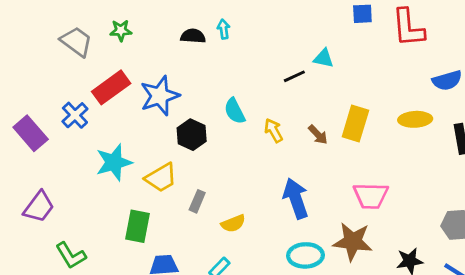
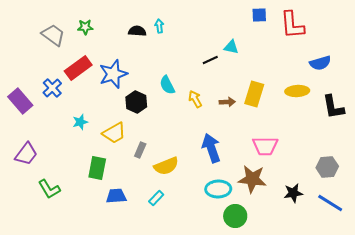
brown arrow: (318, 135) -> (227, 102), turned -49
cyan star: (114, 162) -> (80, 122), size x0.6
yellow semicircle: (233, 223) -> (166, 166), size x1.4

